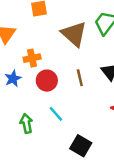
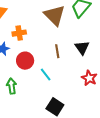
red circle: (47, 81) -> (25, 61), moved
cyan line: (56, 114) -> (46, 75), moved

